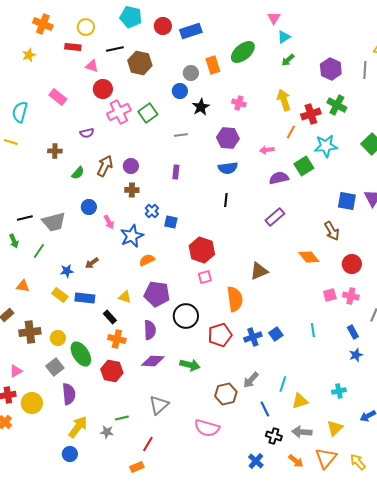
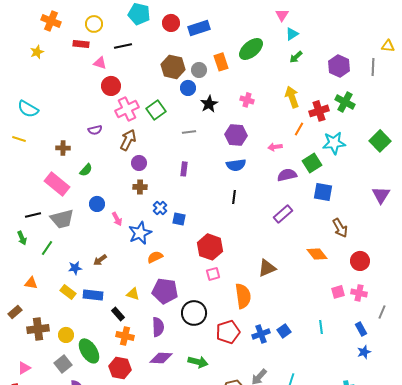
brown hexagon: (140, 63) -> (173, 67), moved
pink rectangle: (58, 97) -> (57, 184), moved, size x1.4
cyan semicircle: (20, 112) -> (28, 109), turned -75
brown arrow: (105, 166) -> (128, 140), moved
blue square: (347, 201) -> (323, 192), moved

